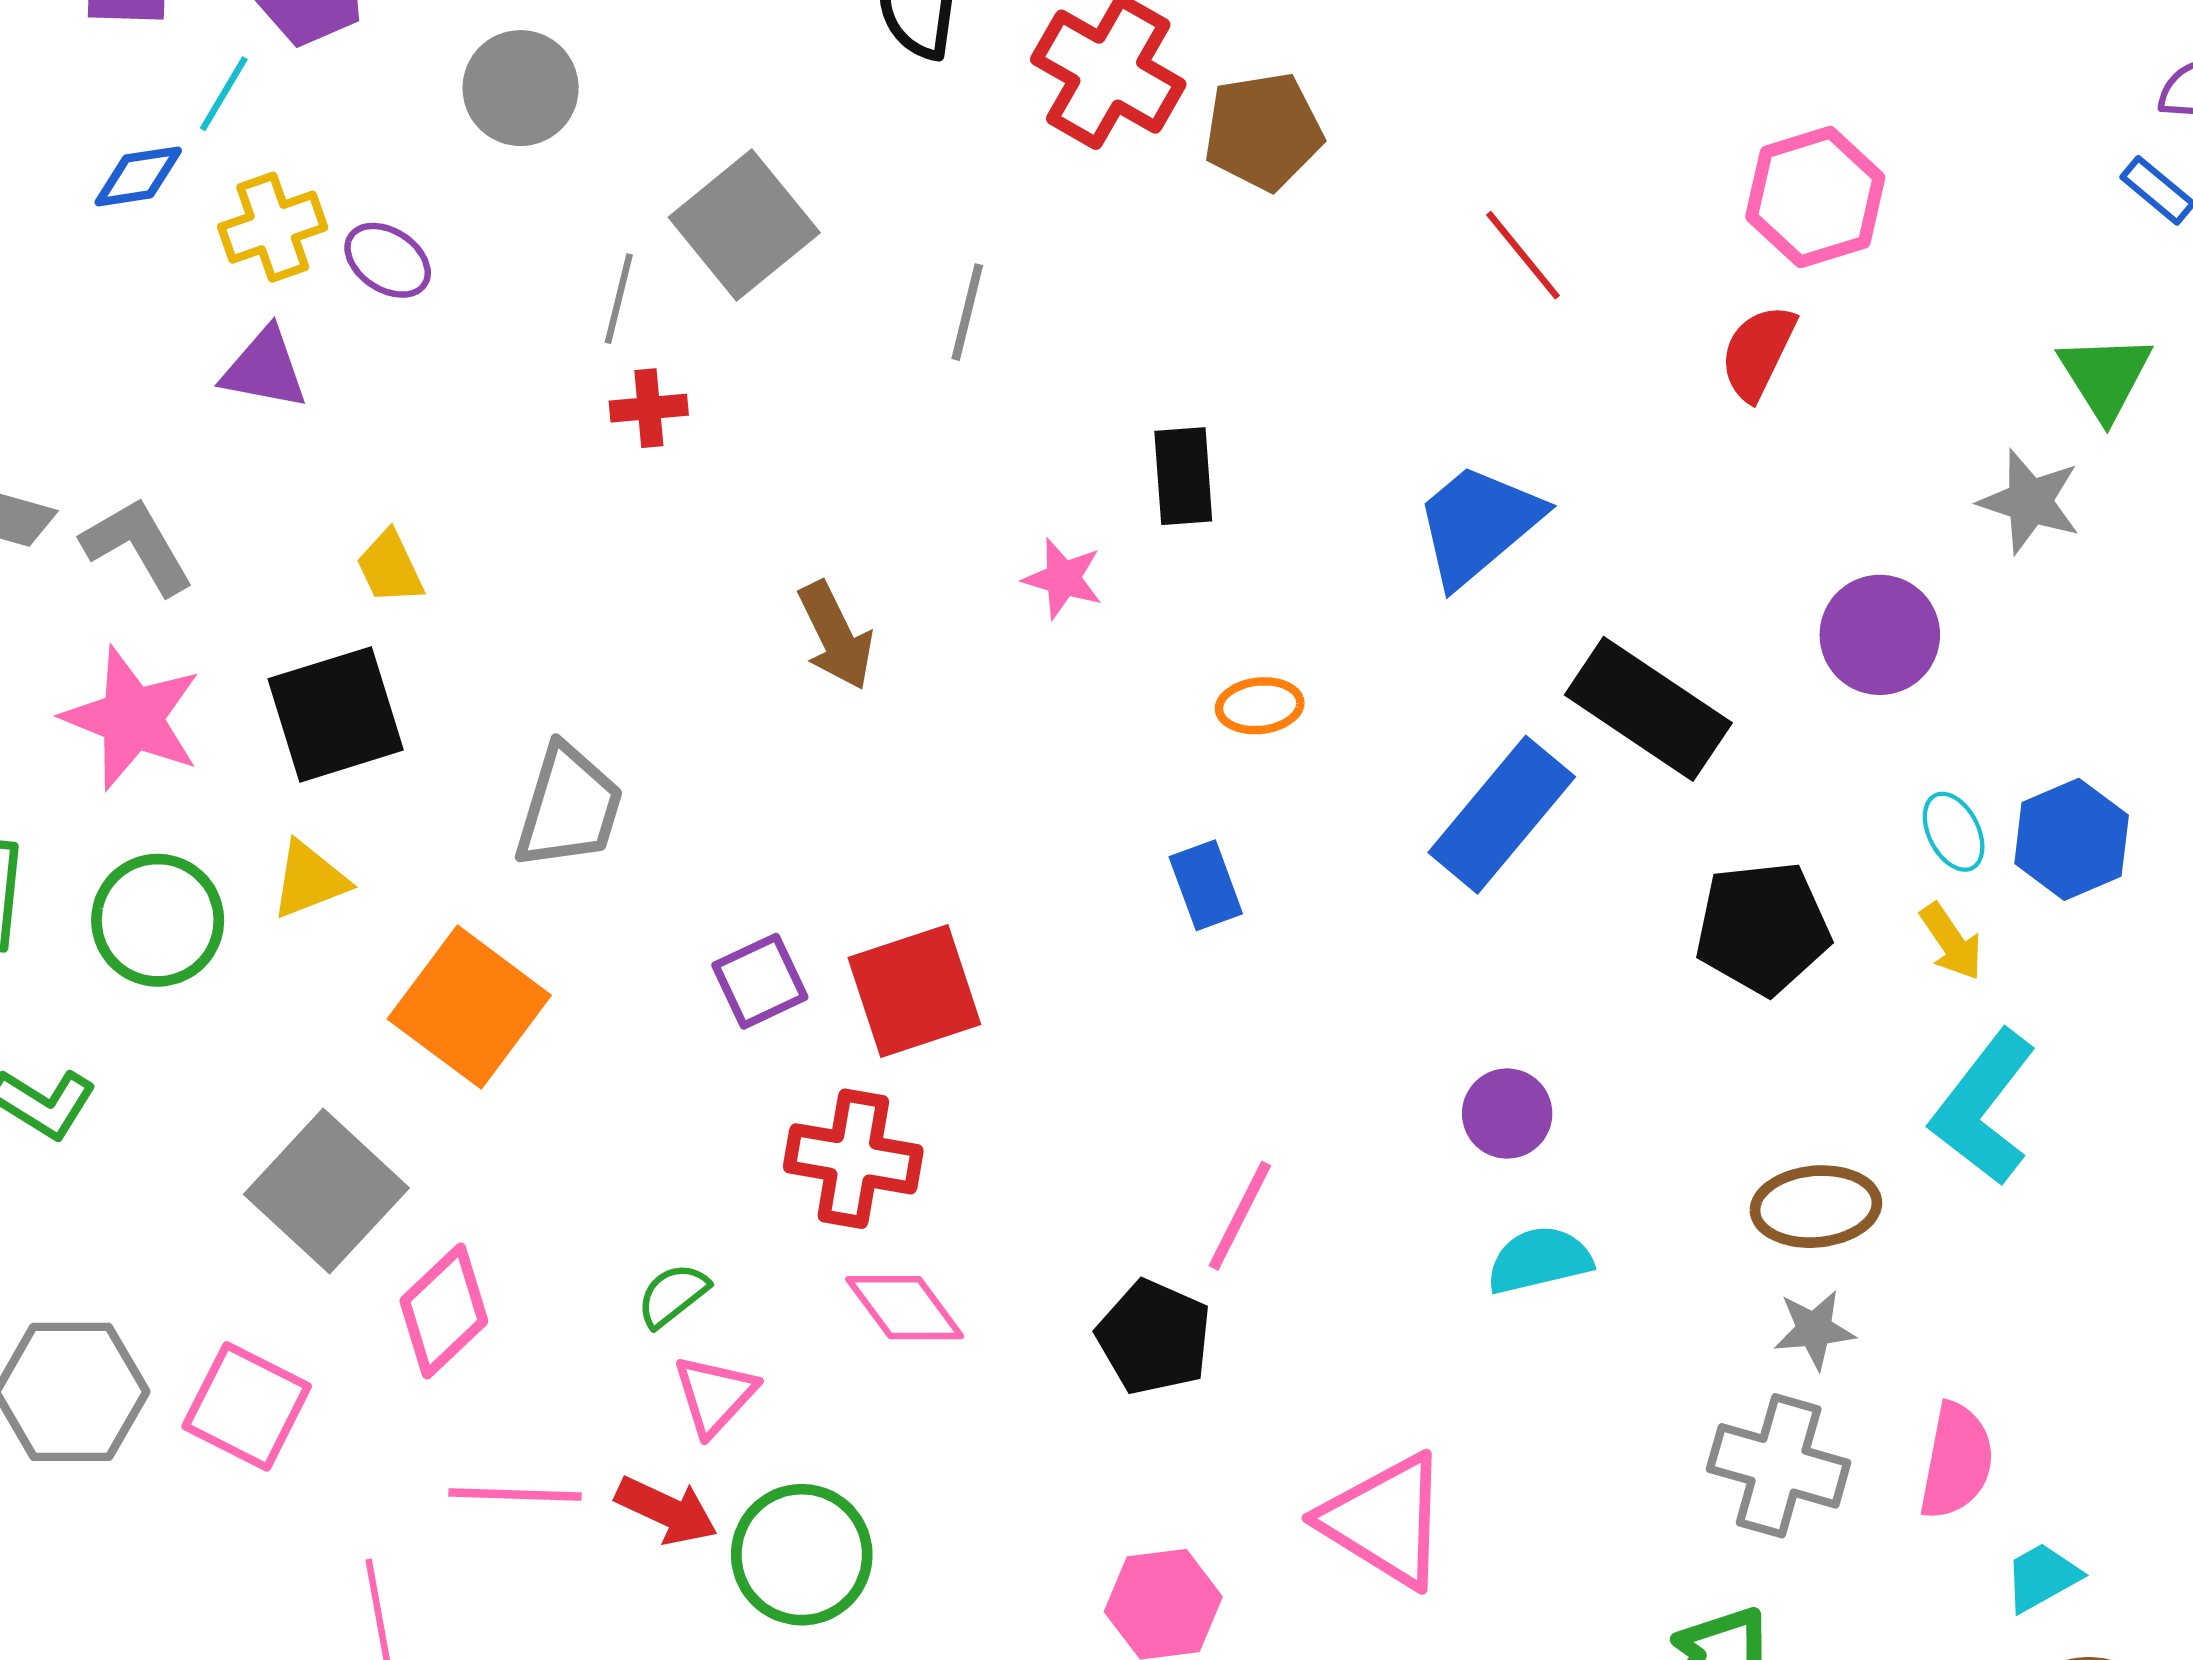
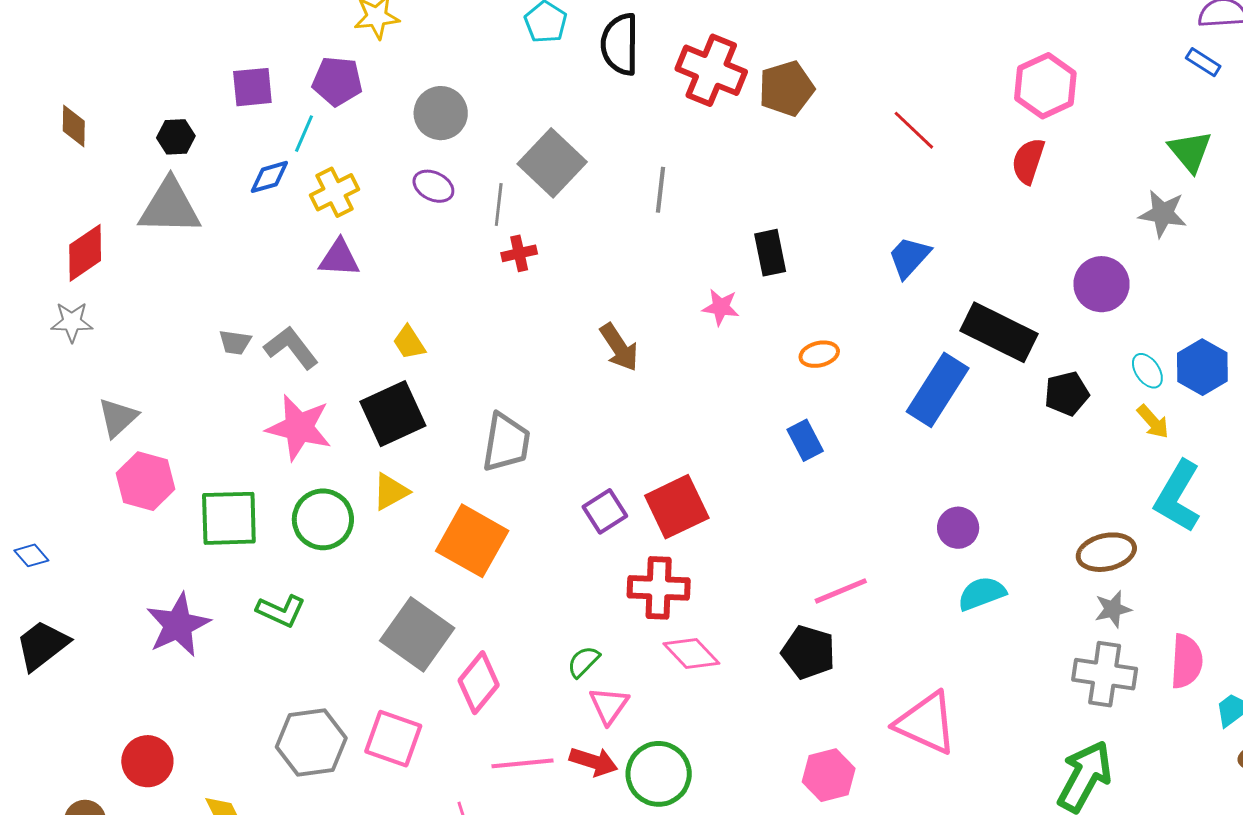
purple ellipse: (388, 260) -> (433, 186), moved
blue trapezoid: (1478, 524) -> (909, 257), size x0.7
black pentagon: (1763, 928) -> (1067, 394), moved, size x0.7
pink line: (1240, 1216) -> (841, 591), turned 48

